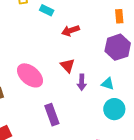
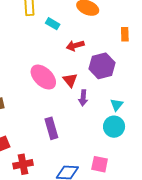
purple hexagon: (118, 47) -> (102, 66), moved
pink ellipse: (30, 75) -> (43, 77), moved
cyan triangle: (108, 84) -> (117, 105), moved, turned 48

